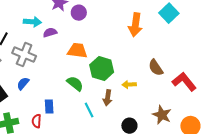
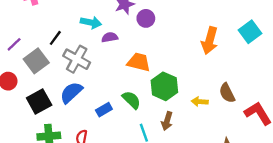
blue semicircle: (23, 83) -> (71, 93), size x1.5
yellow arrow: (129, 85) -> (200, 102), moved
blue rectangle: (49, 107) -> (104, 110), moved, turned 56

